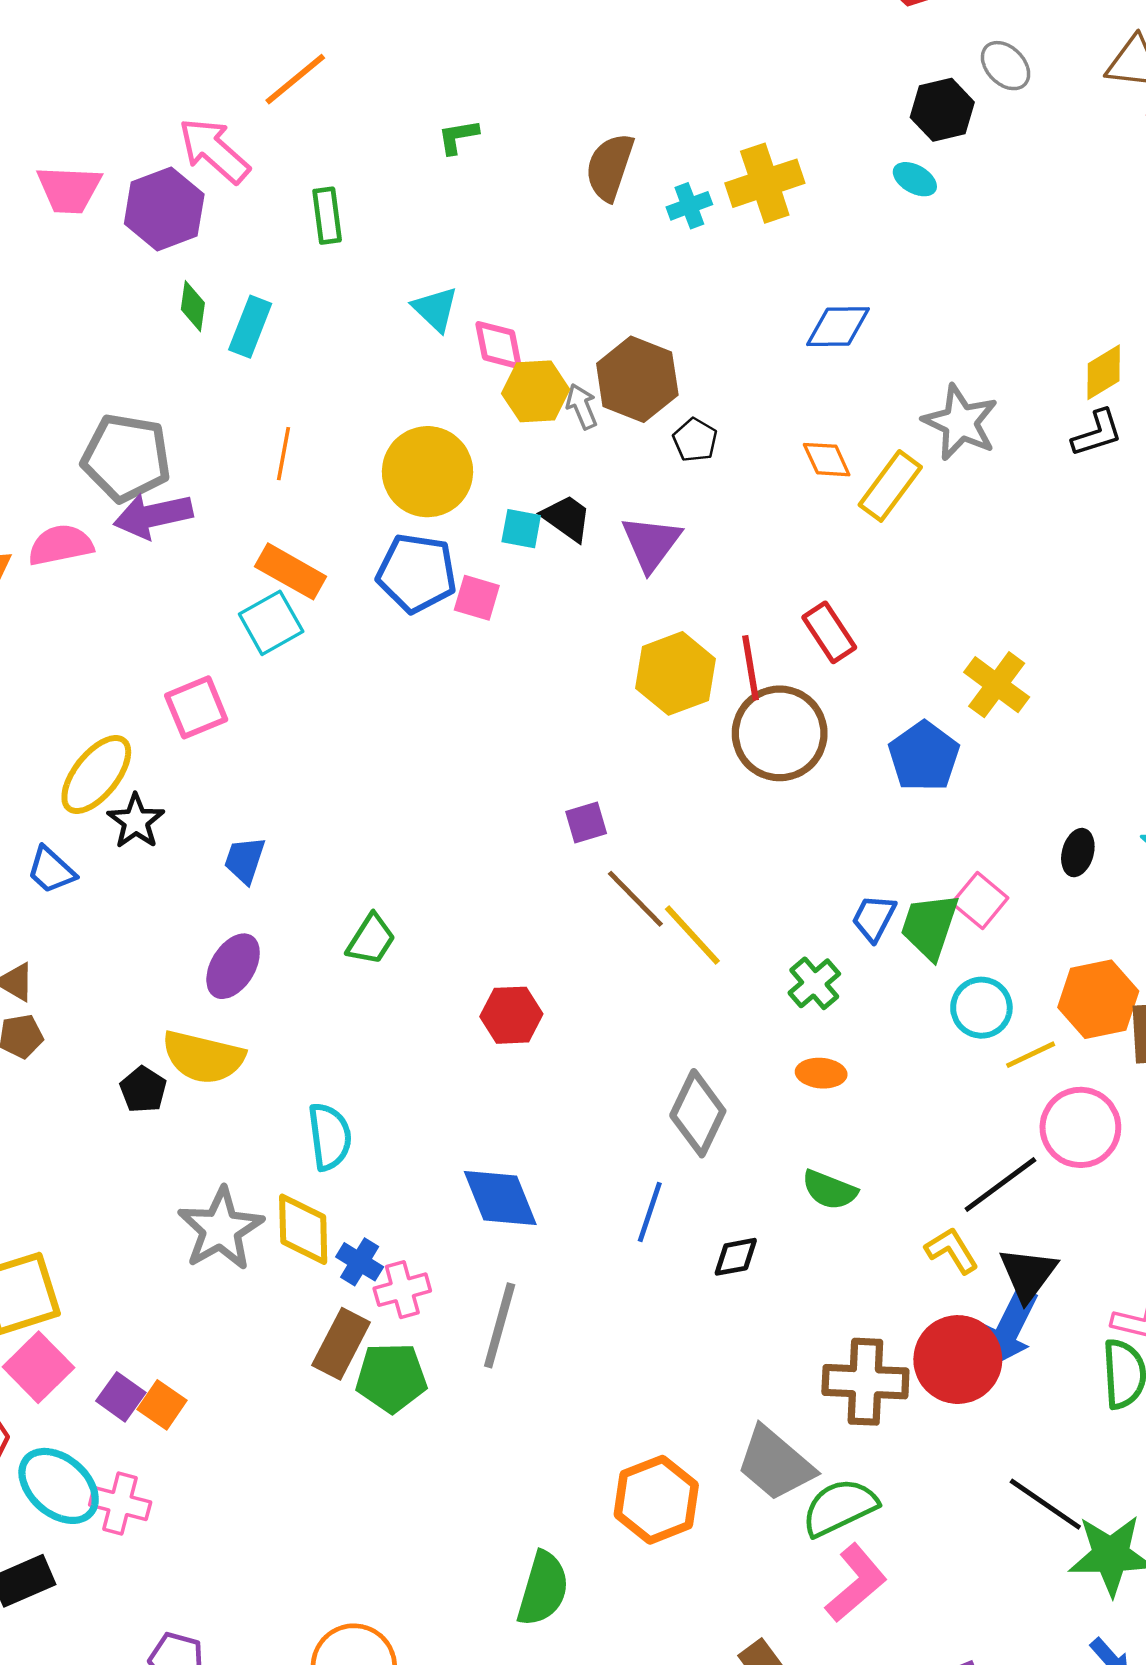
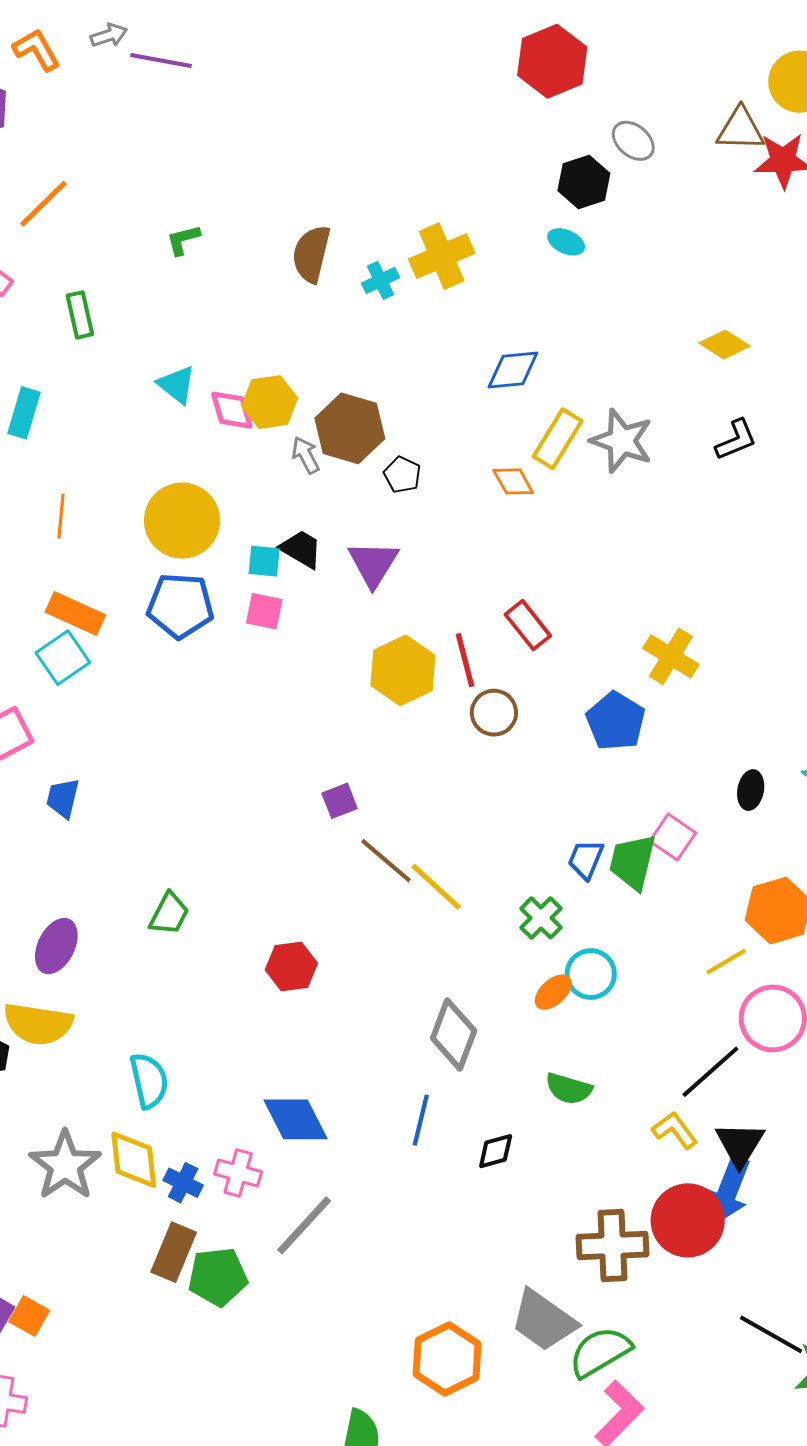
yellow diamond: (1104, 372) -> (725, 345), moved, turned 69
yellow hexagon: (536, 391) -> (270, 402), moved
yellow rectangle: (890, 486) -> (558, 439), moved
pink square: (477, 598) -> (264, 611), moved
brown circle: (780, 733) -> (494, 713), size x0.6
blue trapezoid: (245, 860) -> (63, 798), moved
cyan circle: (981, 1008) -> (591, 974), moved
orange ellipse: (821, 1073) -> (553, 992), turned -42
pink cross: (402, 1290) -> (238, 1173), moved, turned 36
gray line: (500, 1325) -> (304, 1225), turned 32

